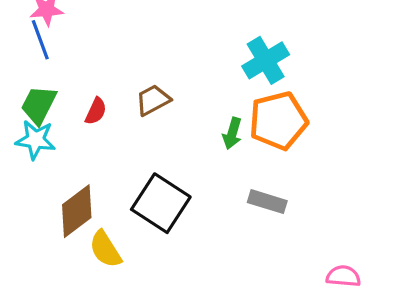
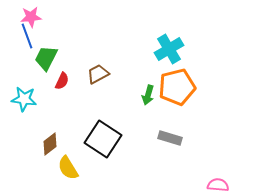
green trapezoid: (39, 105) -> (46, 58), moved
brown diamond: (77, 211) -> (50, 144), size x0.7

